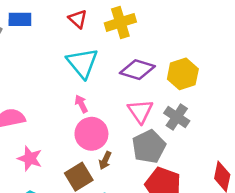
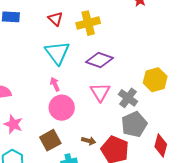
yellow hexagon: (183, 74) -> (155, 80), moved
gray pentagon: (149, 147) -> (134, 124), moved
brown arrow: (105, 160) -> (89, 141), moved, turned -104

